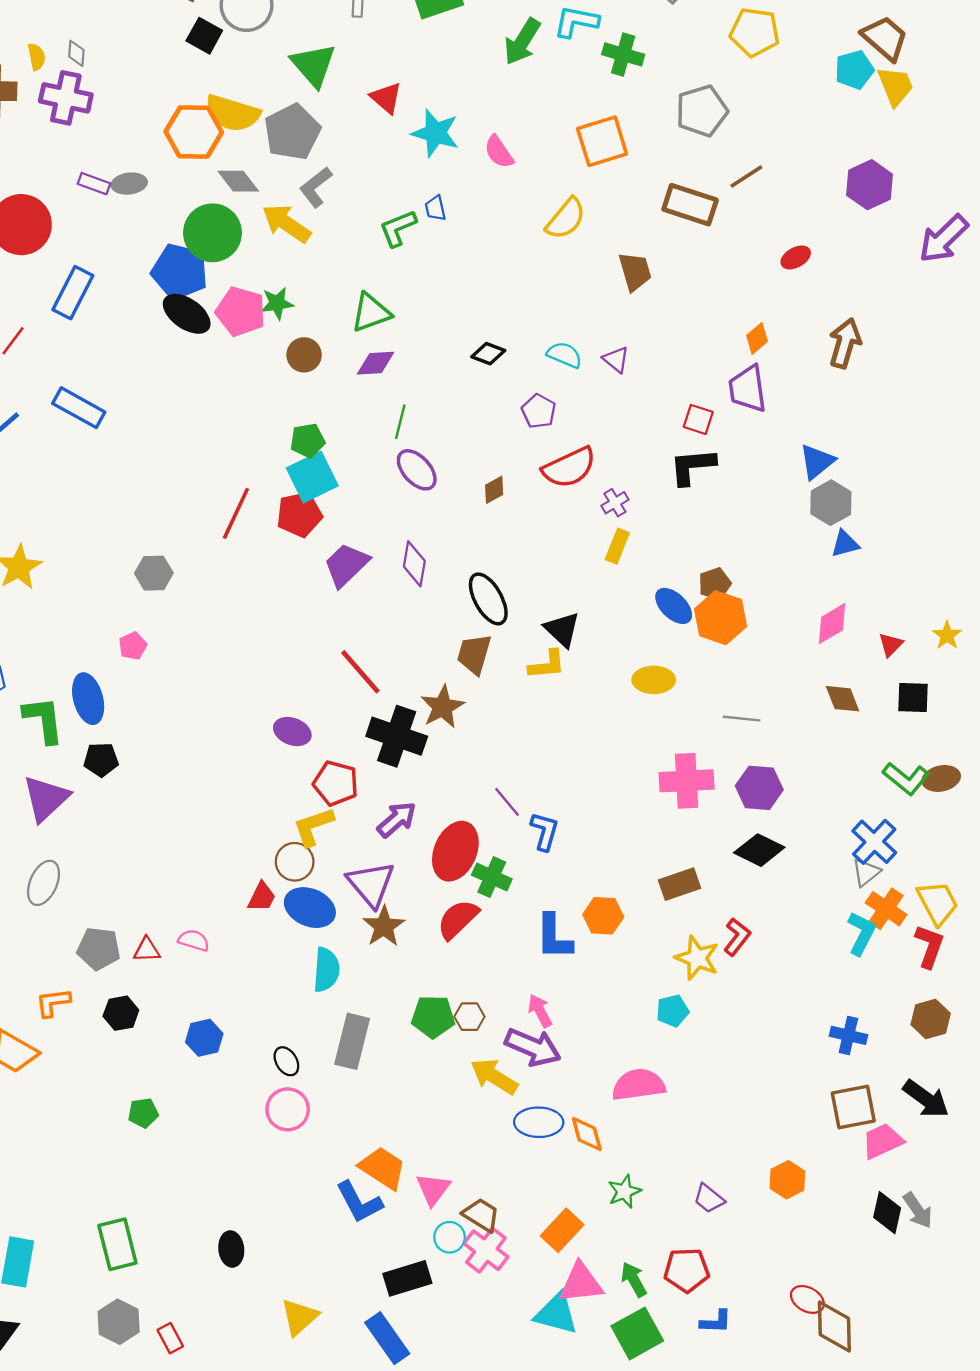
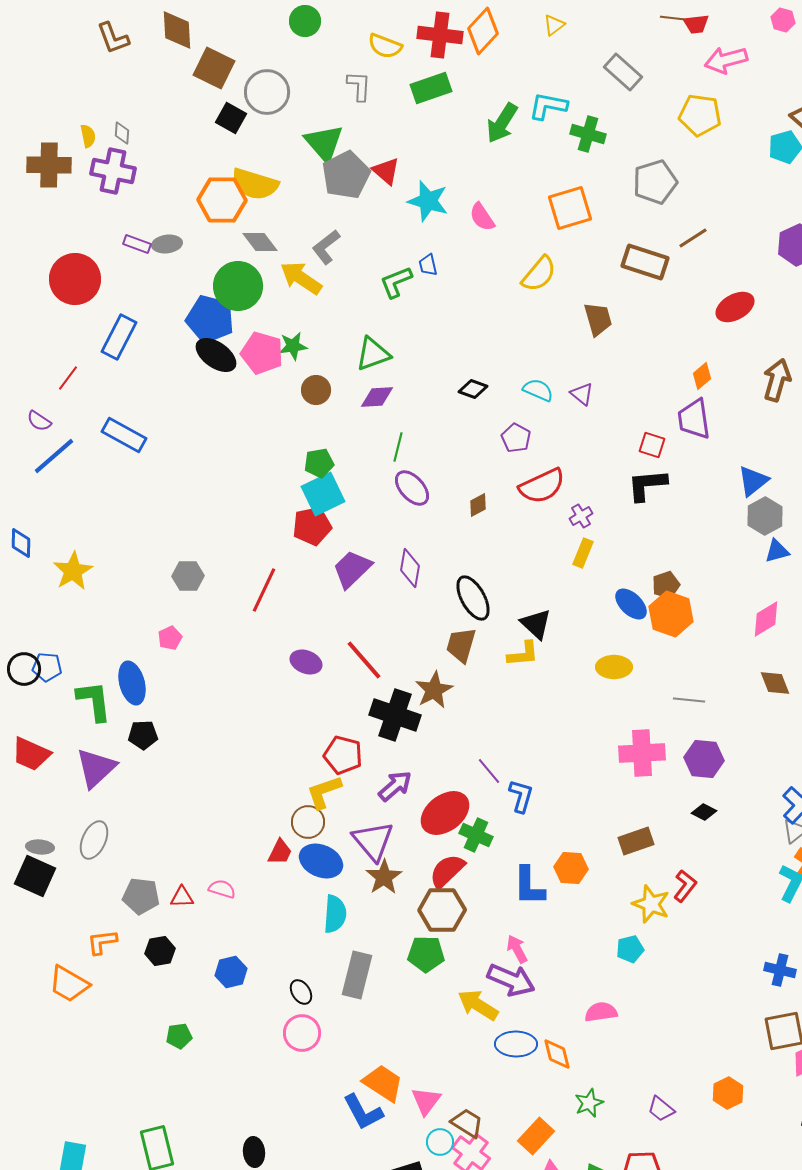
gray pentagon: (292, 132) -> (346, 175), moved
red ellipse: (796, 257) -> (735, 307), size x1.5
red line: (236, 513) -> (264, 590), moved
purple ellipse: (292, 732) -> (306, 662), moved
black diamond: (759, 850) -> (704, 812), size x0.6
red ellipse: (455, 851) -> (445, 813), turned 30
brown hexagon: (469, 1017) -> (442, 910), moved, size x1.8
pink semicircle: (638, 1085) -> (601, 1012), size x0.7

